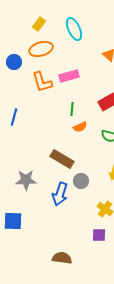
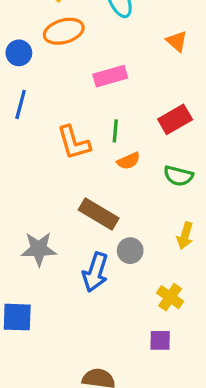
orange L-shape: (42, 82) -> (74, 143), moved
blue line: (14, 117) -> (21, 104), moved

